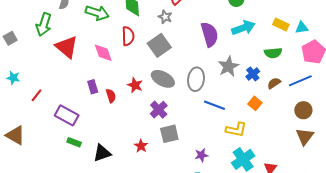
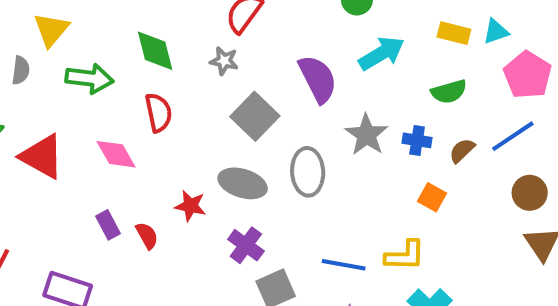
gray square: (159, 45) -> (255, 116), moved
blue cross: (253, 74) -> (417, 140), turned -32
blue line: (214, 105) -> (344, 265), moved

